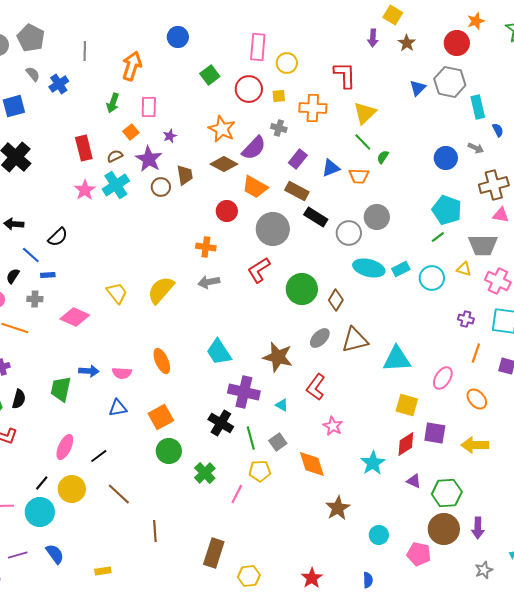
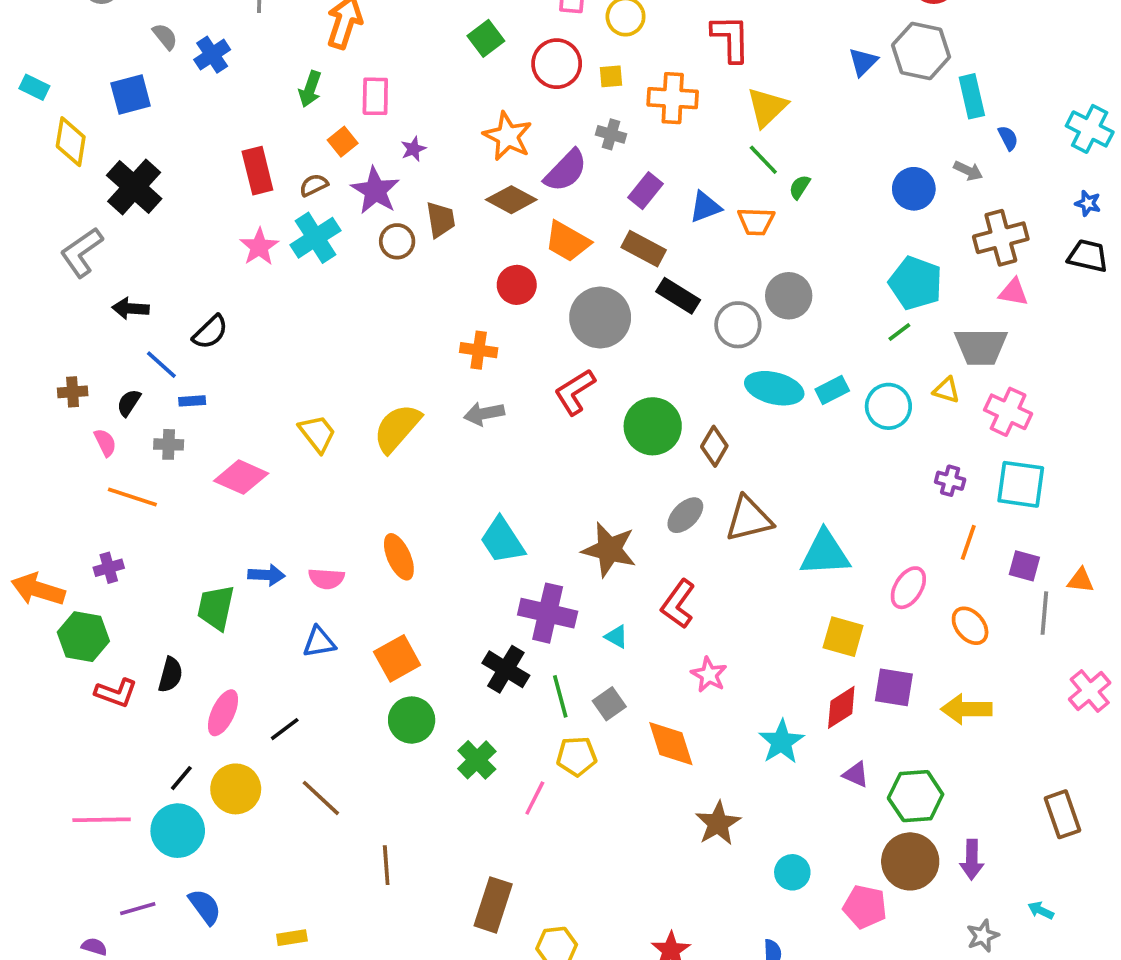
black semicircle: (19, 399) -> (170, 675), moved

